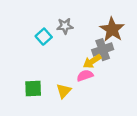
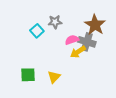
gray cross: (103, 50) -> (87, 42), turned 36
pink semicircle: (85, 76) -> (72, 40), moved

